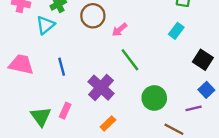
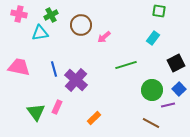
cyan triangle: (45, 25) -> (40, 33), turned 30
green line: (130, 60) -> (126, 65), moved, turned -70
black square: (203, 60) -> (176, 63), turned 30
purple cross: (101, 88) -> (76, 80), moved
green circle: (154, 98) -> (152, 90), moved

